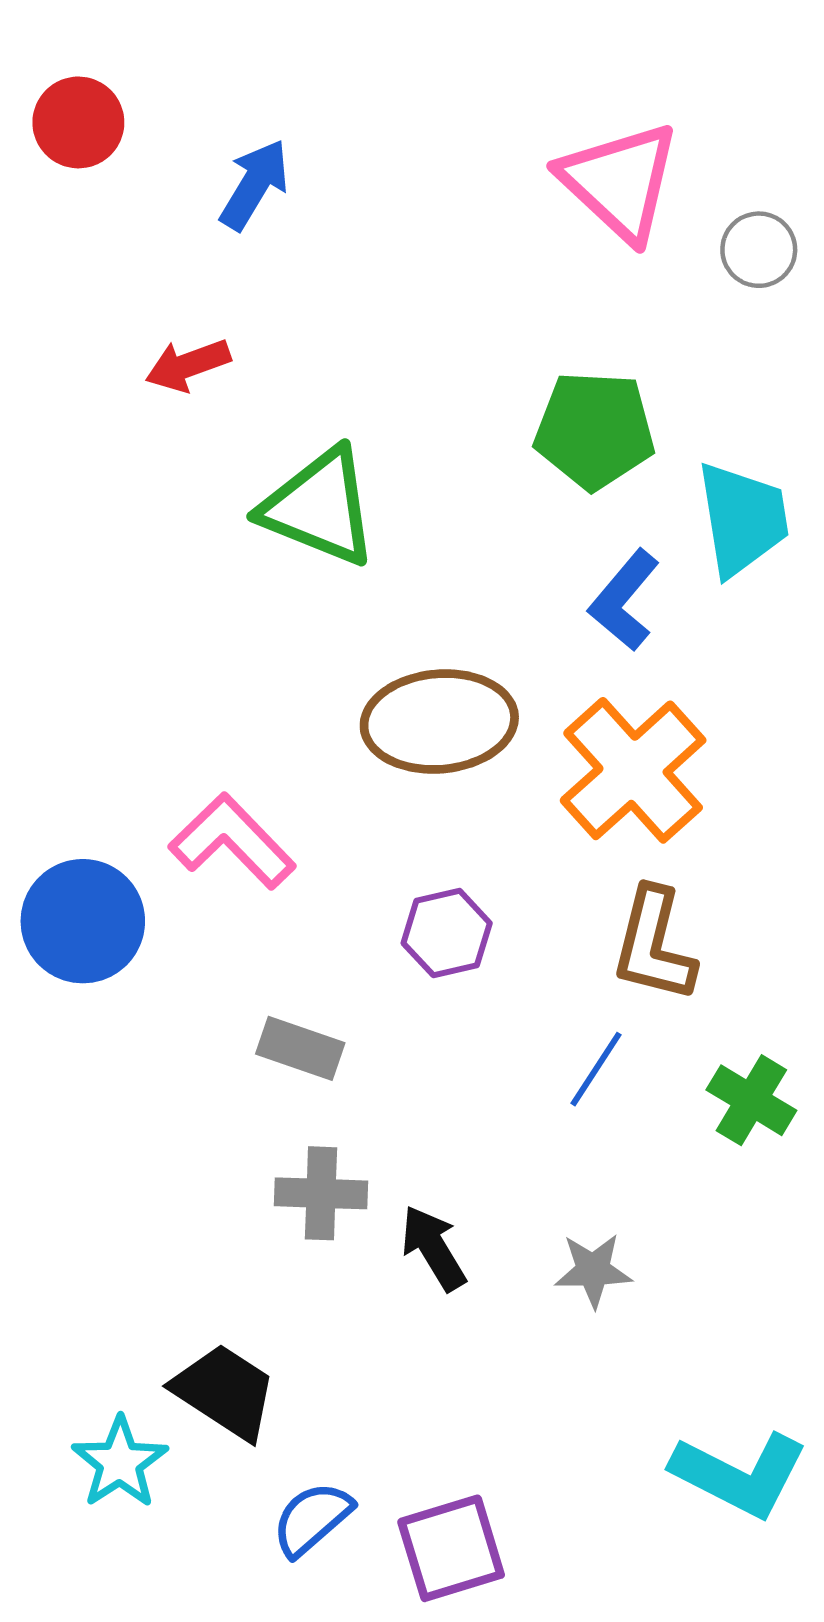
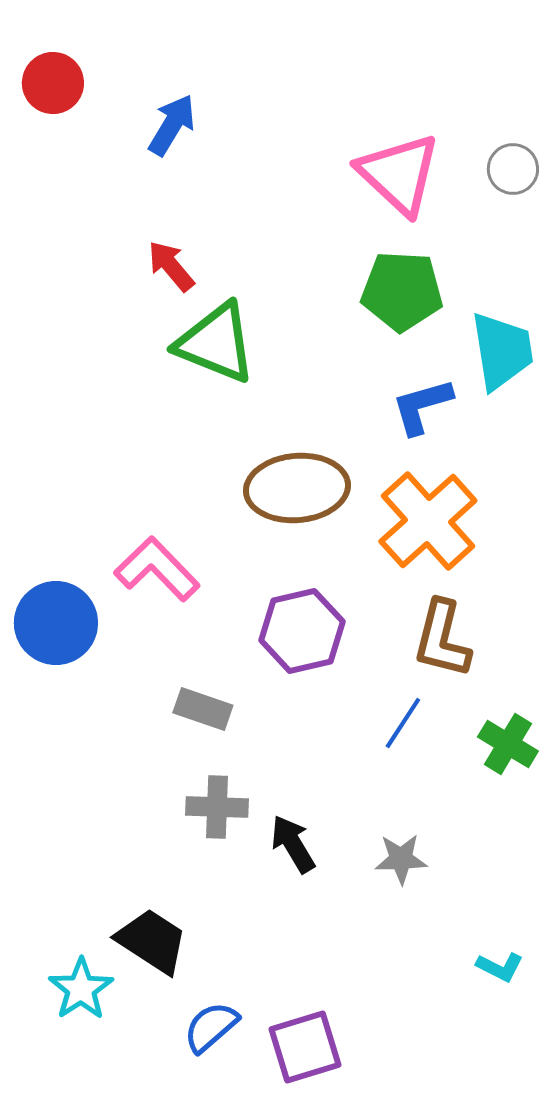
pink triangle: (620, 182) -> (399, 174), moved
red arrow: (188, 365) -> (171, 266), moved, turned 70
blue L-shape: (624, 600) -> (422, 406), turned 34
purple hexagon: (447, 933) -> (302, 631), size x1.4
cyan L-shape: (740, 1474) -> (500, 967), moved, size x0.5

